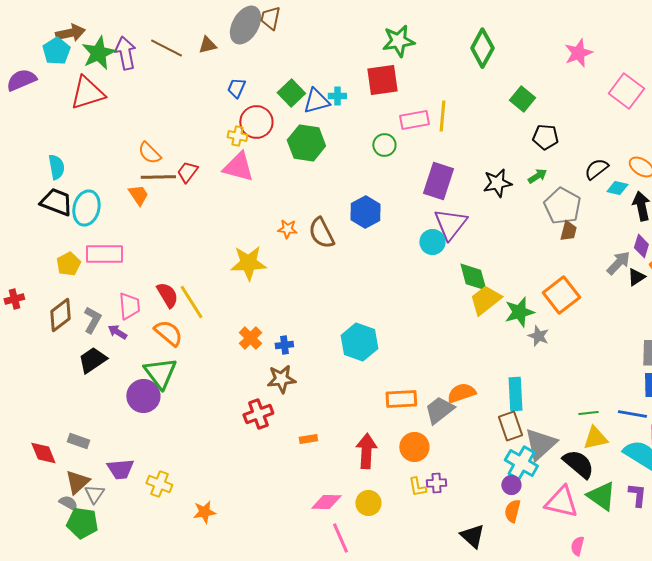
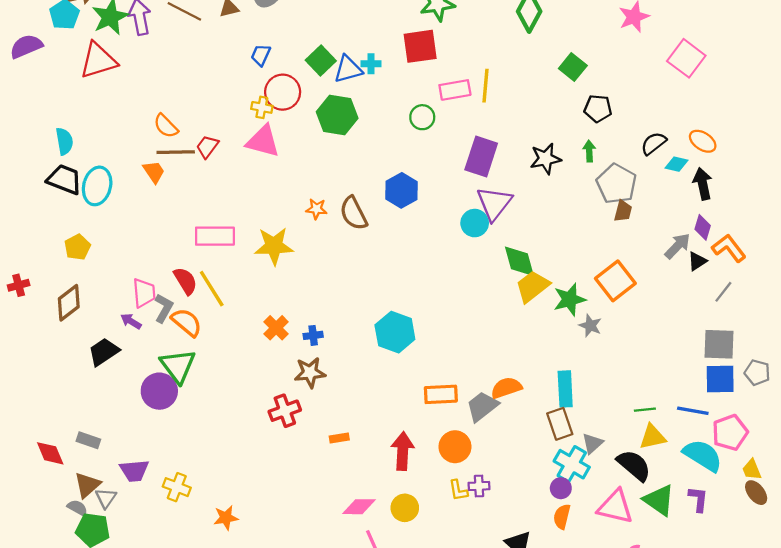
green arrow: (537, 176) -> (589, 151), turned -60
pink rectangle: (104, 254) -> (215, 236), moved
gray L-shape: (92, 320) -> (164, 308), moved
gray triangle: (540, 444) -> (592, 443), size x0.6

